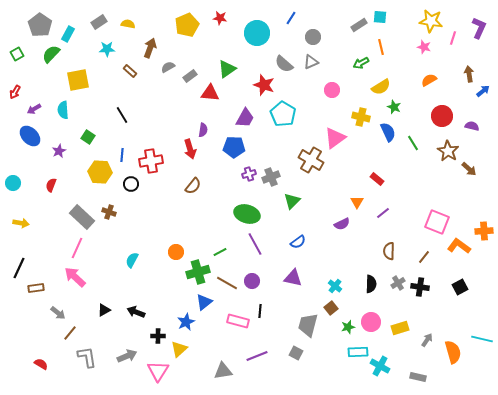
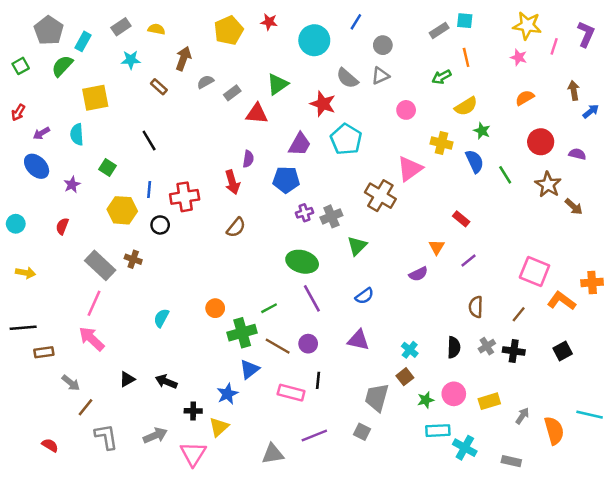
black line: (19, 268) -> (23, 328), turned 60

